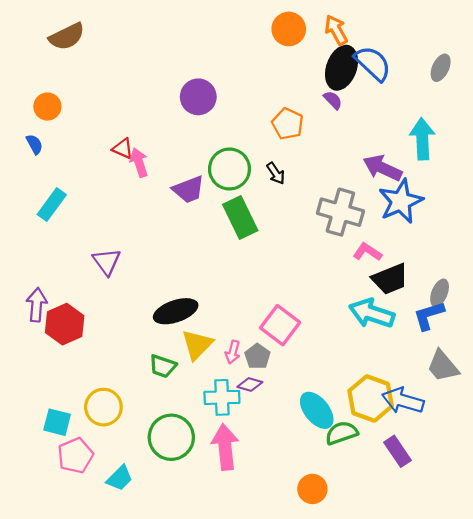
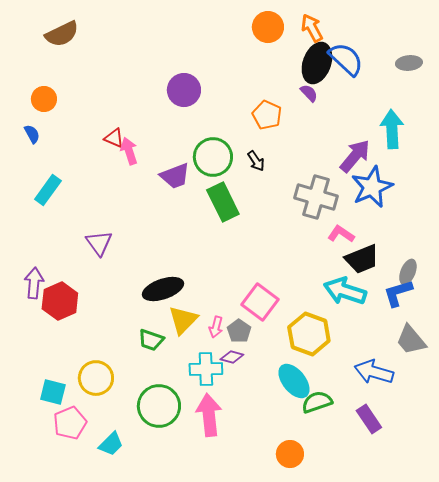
gray ellipse: (441, 68) -> (409, 63), turned 60
purple arrow: (382, 168) -> (355, 156), turned 105
yellow hexagon: (371, 398) -> (309, 334), moved

